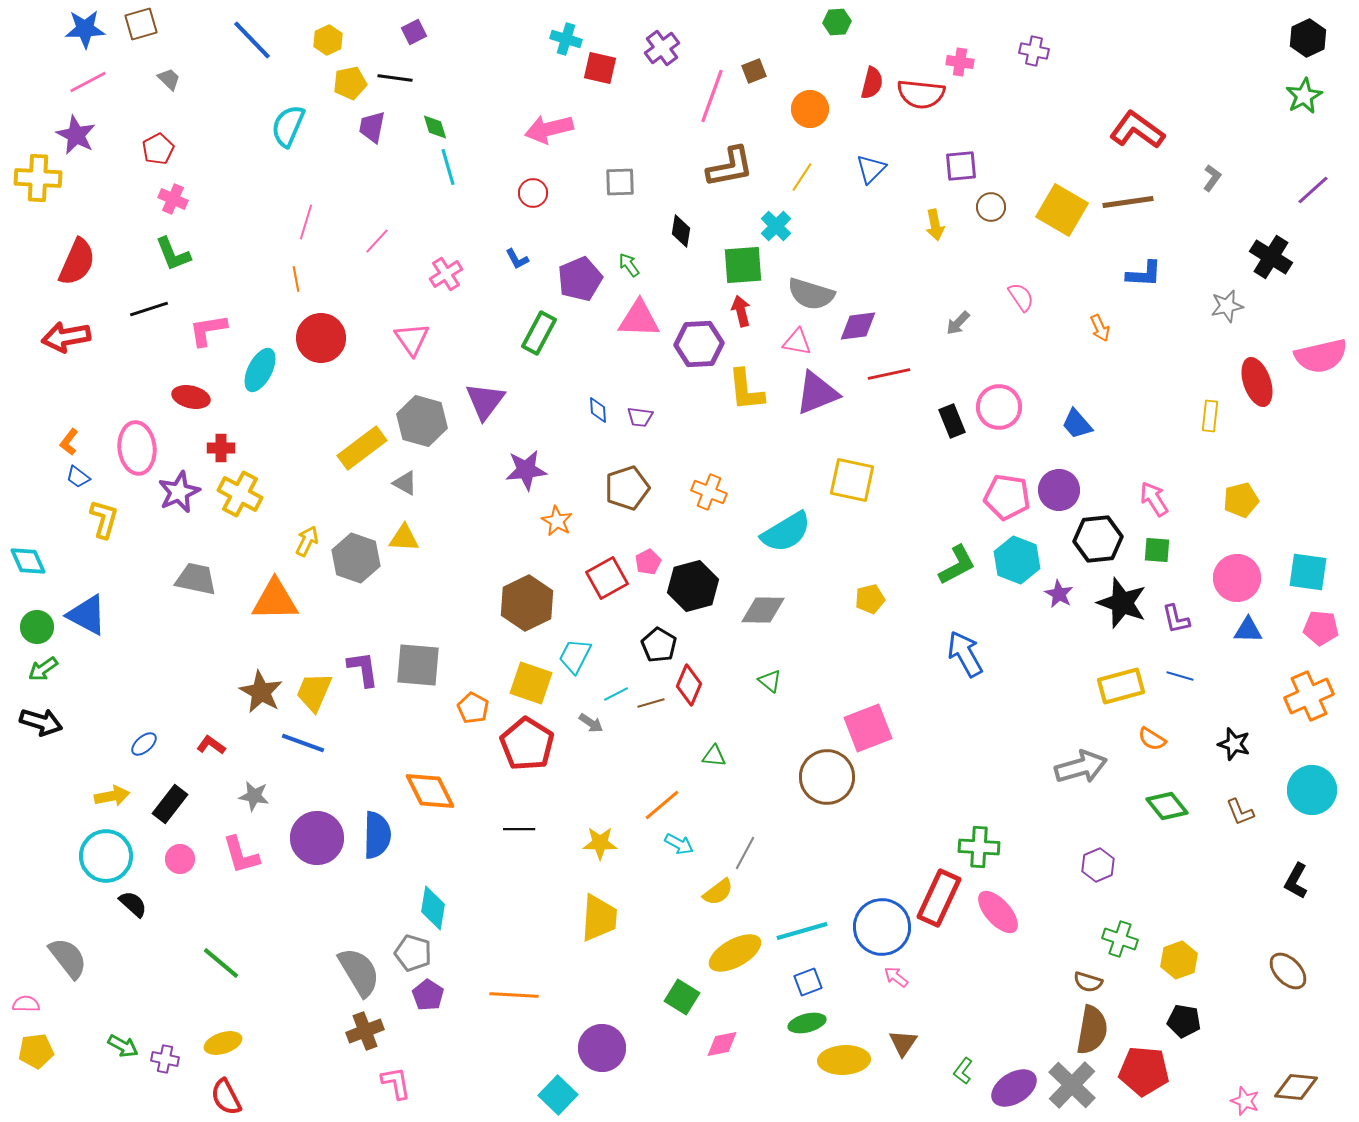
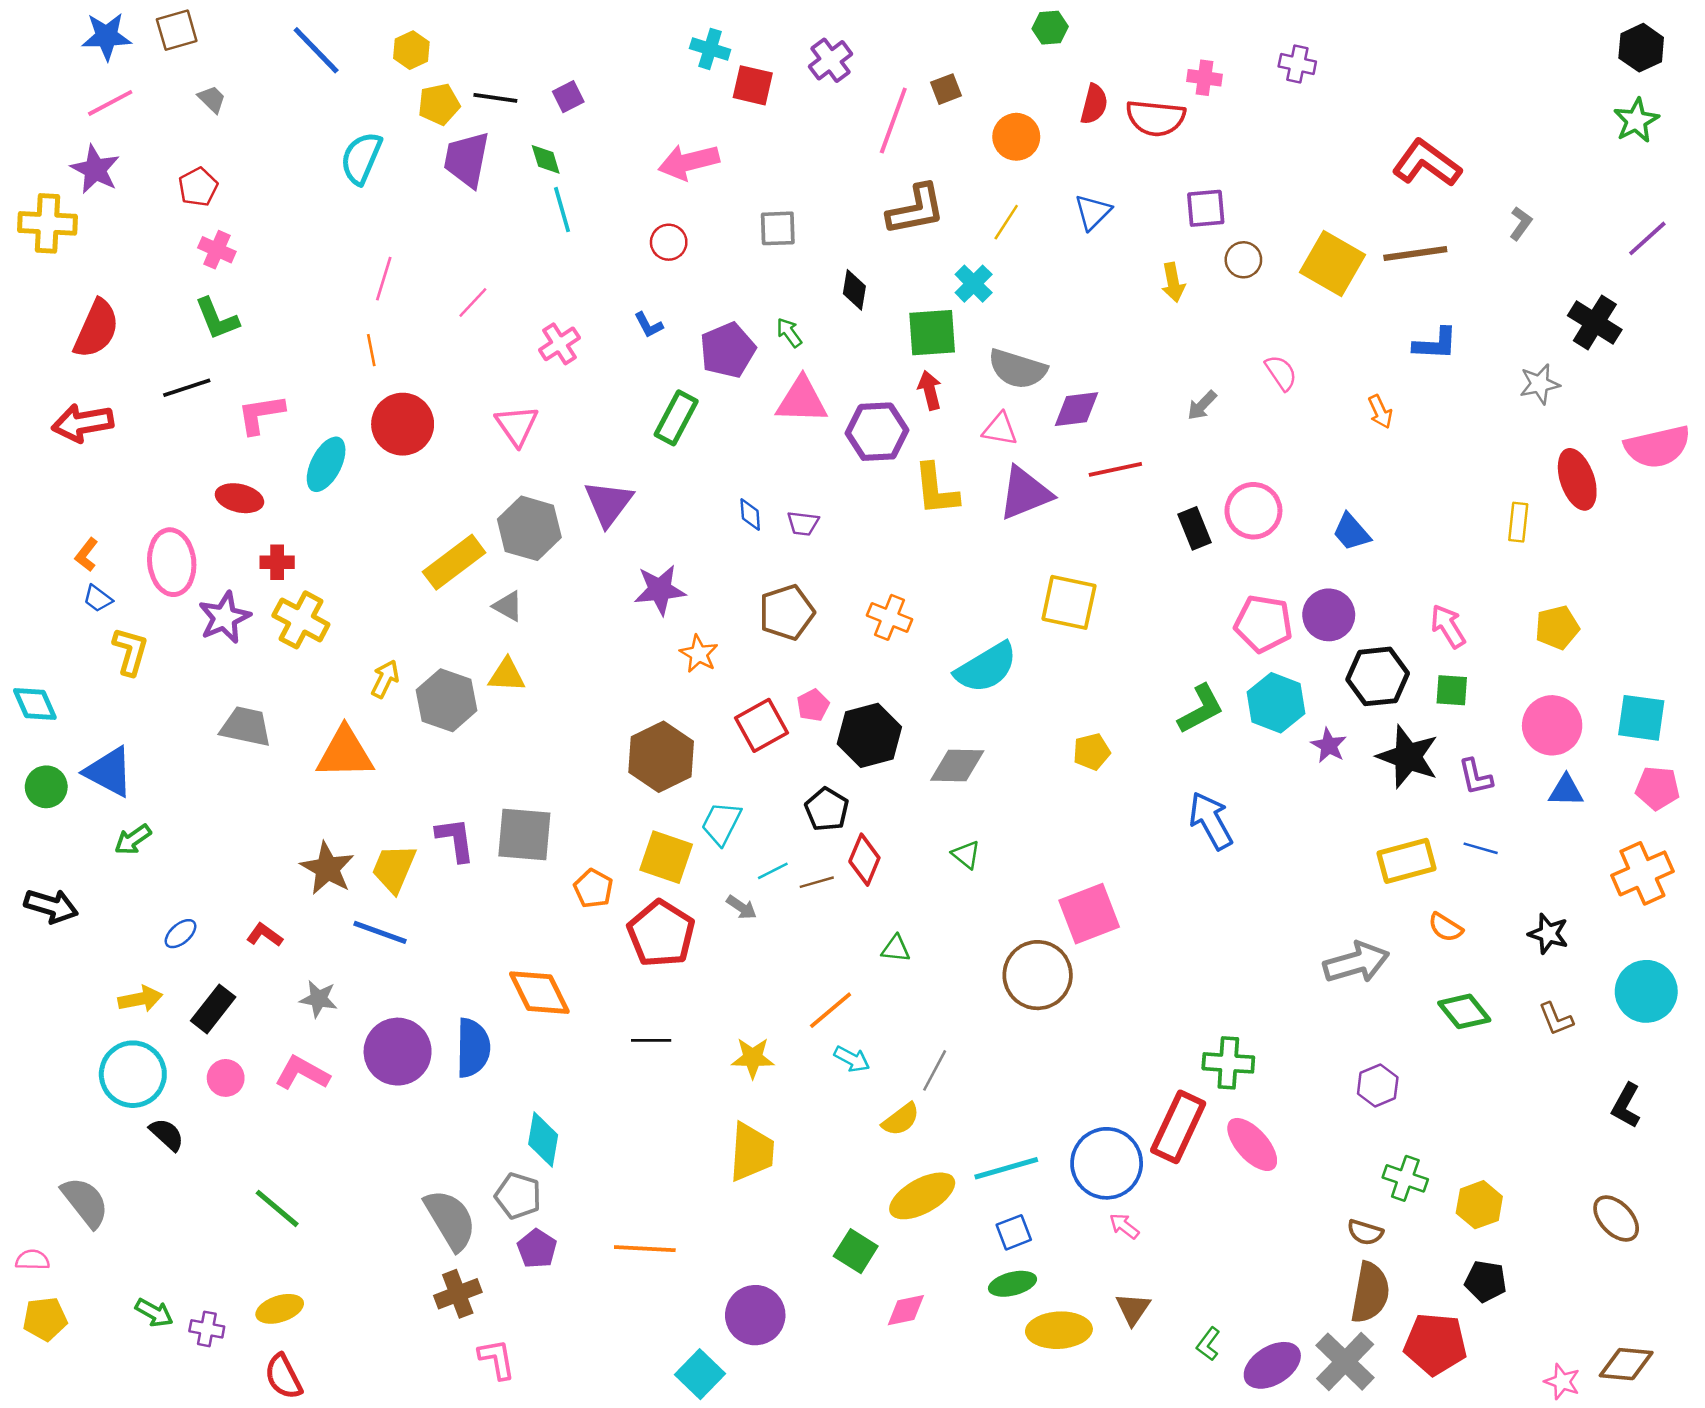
purple square: (414, 32) -> (568, 97), moved
purple trapezoid: (372, 127) -> (467, 159), size x1.4
green arrow: (43, 669) -> (133, 840), moved
pink L-shape: (241, 855) -> (302, 1073), turned 135

